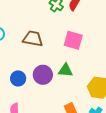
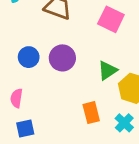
green triangle: (65, 70) -> (107, 70), moved, turned -49

